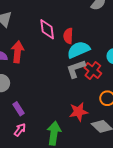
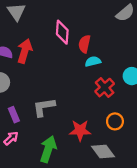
cyan semicircle: (78, 50) -> (93, 61), size x0.6
gray L-shape: (76, 69) -> (44, 107), moved

